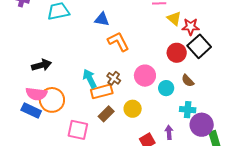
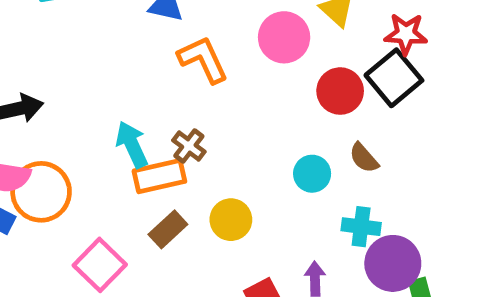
red star: (191, 27) -> (406, 34), moved
pink circle: (145, 76) -> (284, 37), moved
pink square: (78, 130) -> (100, 265), turned 30

